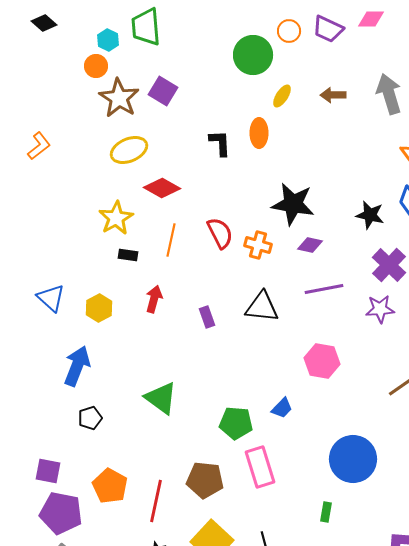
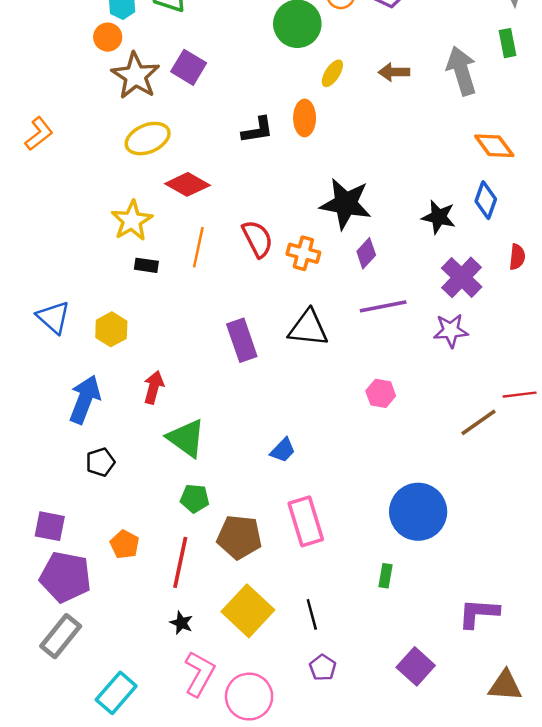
black L-shape: (220, 143) -> (257, 130), turned 84
purple diamond: (310, 245) -> (366, 253), turned -60
red arrow: (154, 299) -> (154, 387), moved
purple rectangle: (207, 317) -> (242, 340), size x1.6
pink hexagon: (322, 361) -> (381, 393), size x0.7
blue trapezoid: (282, 408) -> (283, 450), moved
green pentagon: (236, 423) -> (195, 498), moved, size x0.7
orange pentagon: (110, 486) -> (125, 544), size x0.7

